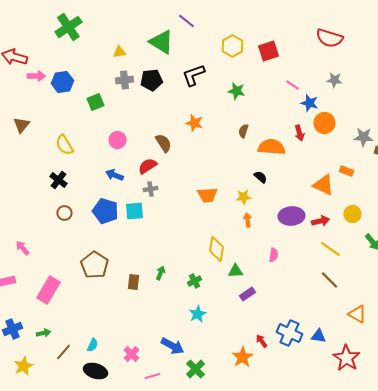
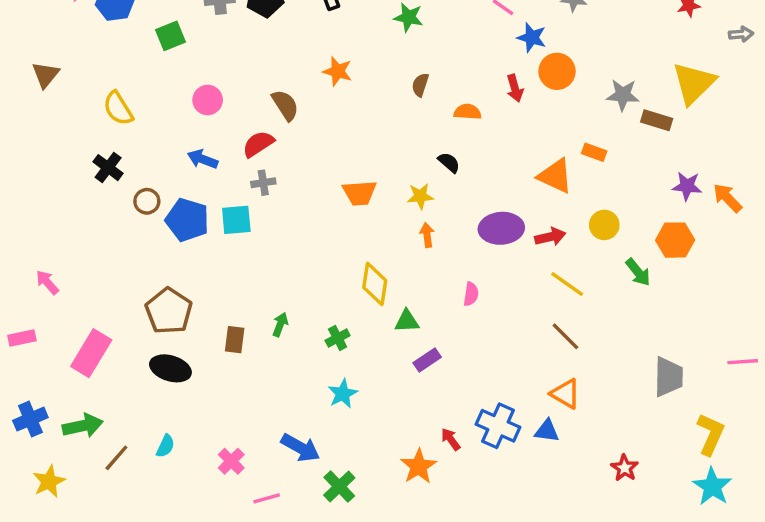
orange semicircle: (271, 147) -> (468, 112), size x0.6
brown circle: (64, 213) -> (147, 201), moved
orange triangle: (357, 314) -> (565, 394), moved
green arrow: (43, 333) -> (83, 426), size x1.6
red star: (346, 358) -> (625, 468), moved, size x0.6
black ellipse: (95, 371) -> (170, 368), moved

